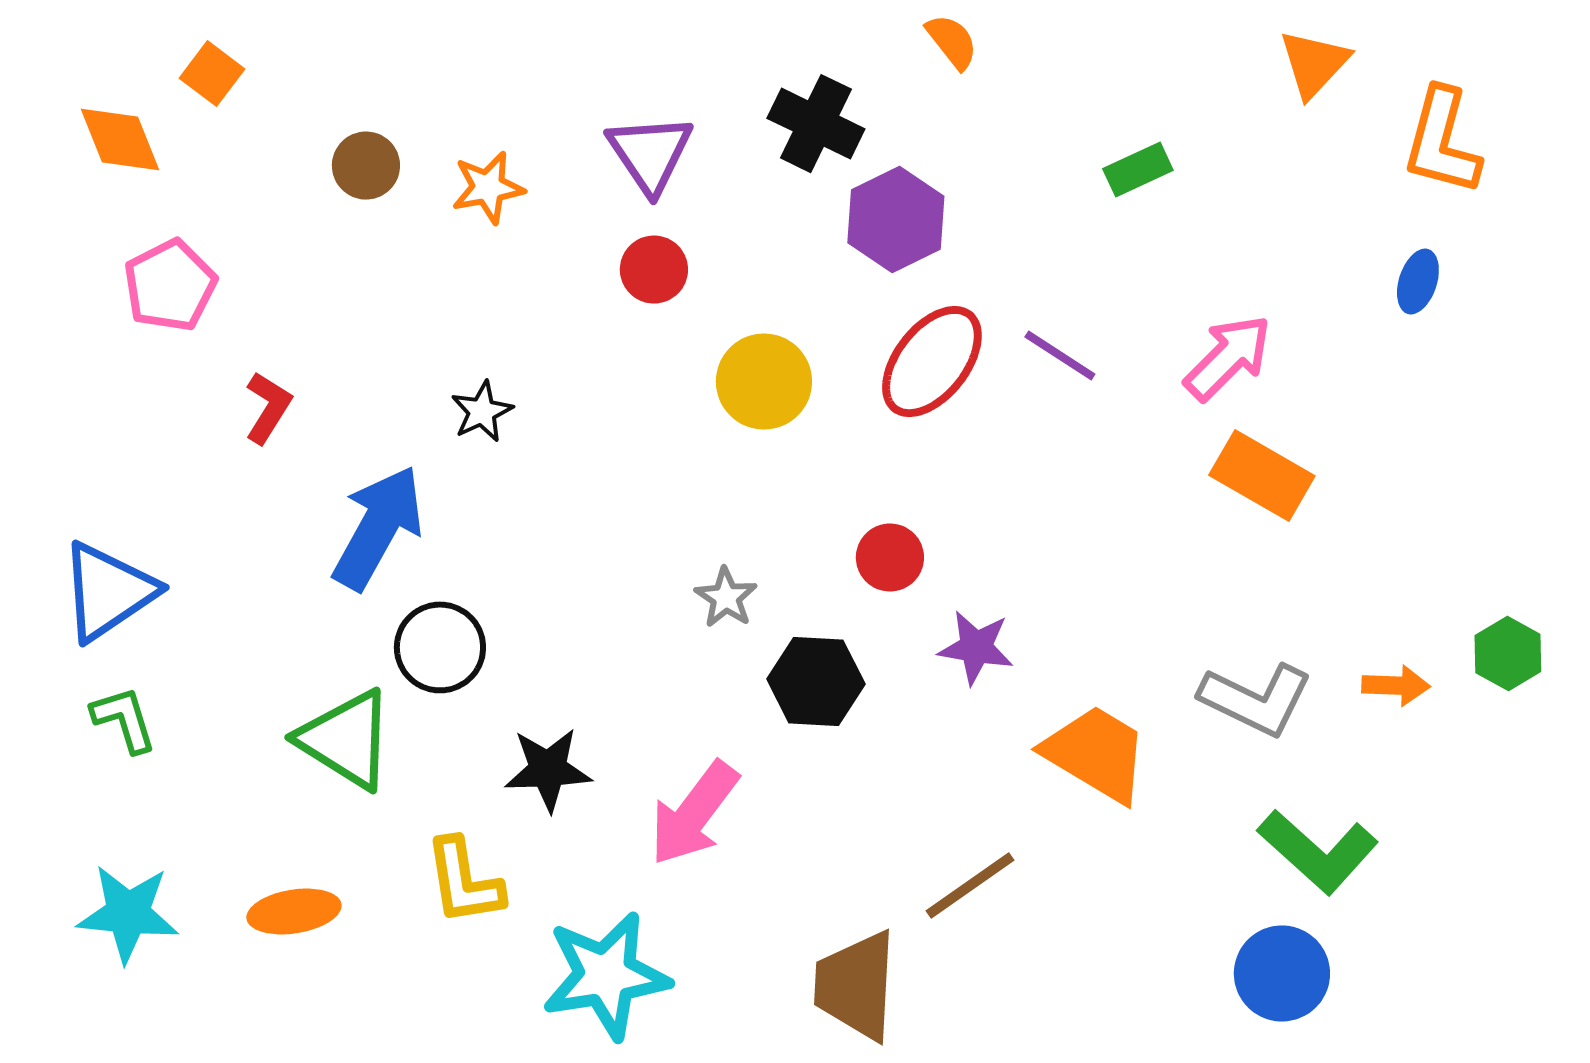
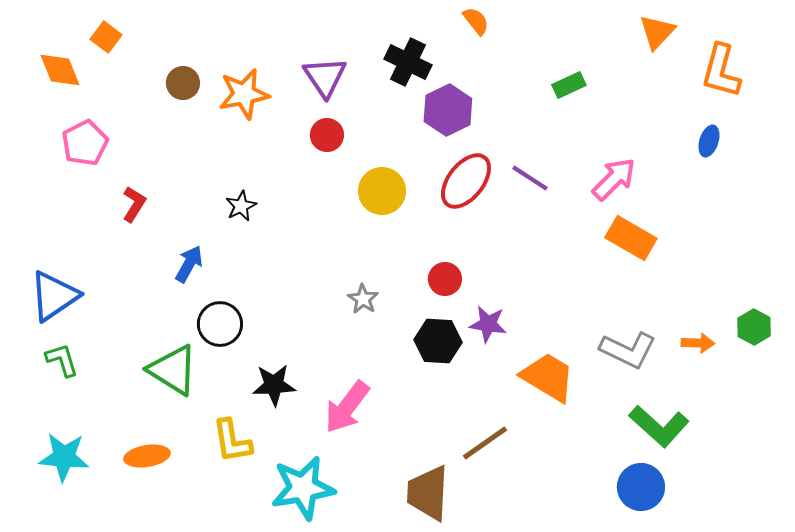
orange star: (488, 188) -> (244, 94), size x1.4
blue arrow: (378, 528) -> (189, 264), size x0.6
black hexagon: (816, 681) -> (438, 341), moved

